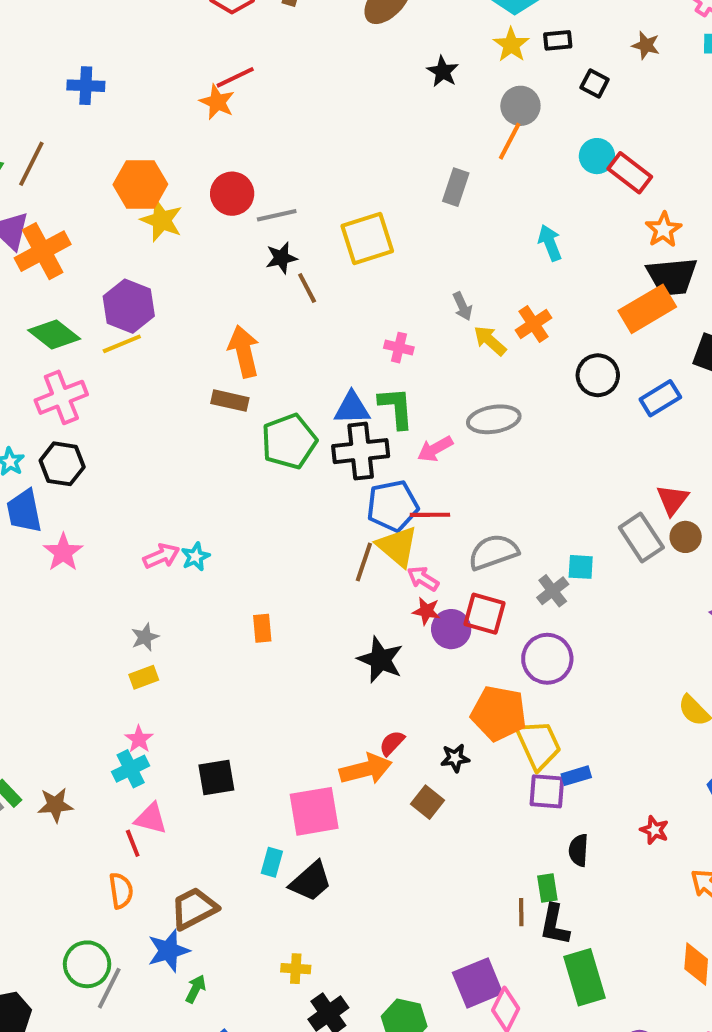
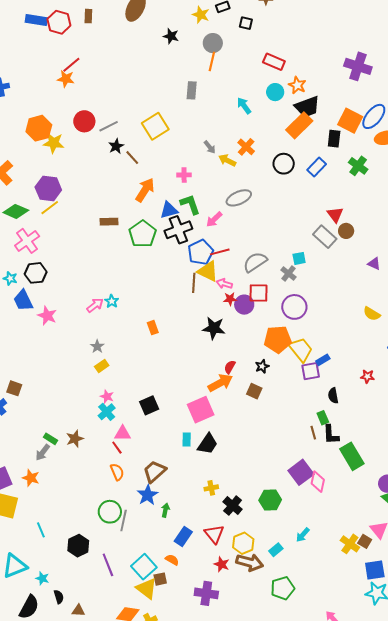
cyan circle: (597, 156) -> (275, 92), moved
orange arrow: (244, 351) -> (145, 190), moved, turned 60

